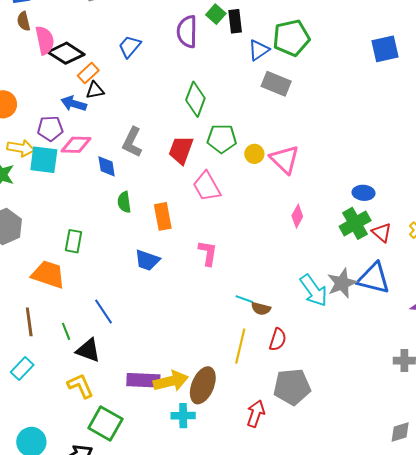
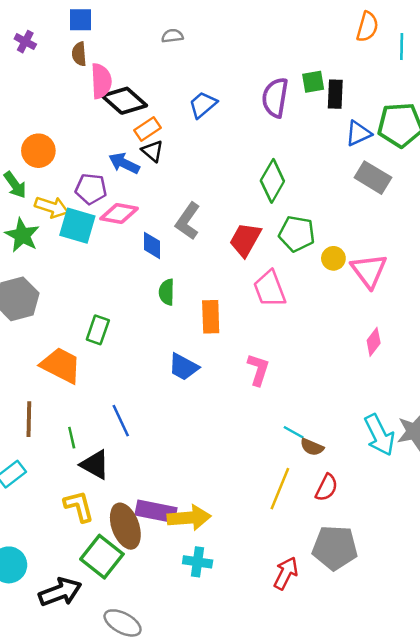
green square: (216, 14) -> (313, 82), turned 30
black triangle: (95, 90) -> (152, 151), turned 42
brown ellipse: (203, 385) -> (125, 526), moved, turned -51

